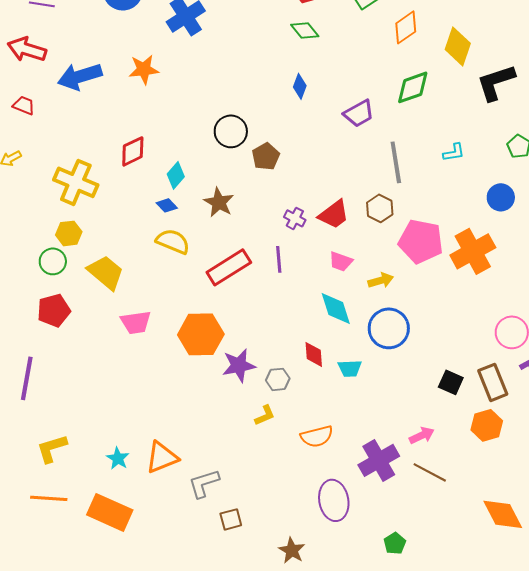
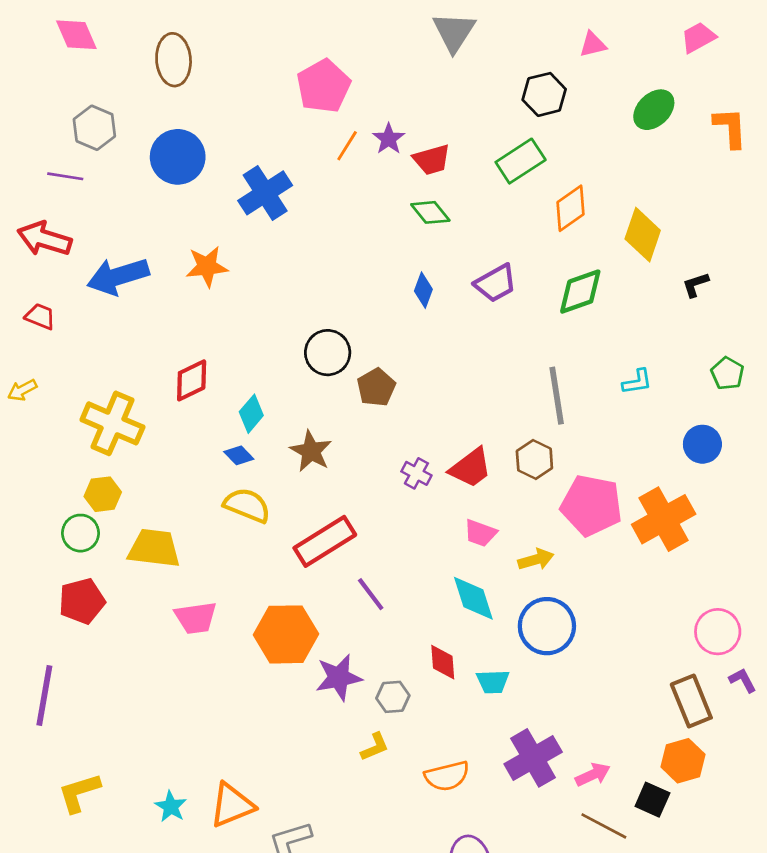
black L-shape: (496, 82) -> (695, 285), size x0.5
purple trapezoid: (359, 113) -> (496, 283), moved
purple line: (279, 259) -> (371, 594), moved, turned -32
yellow trapezoid: (106, 272) -> (154, 548), turned -33
black square: (451, 382) -> (652, 800), moved
purple cross: (379, 460) -> (533, 758), moved

